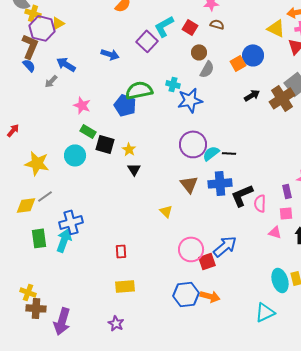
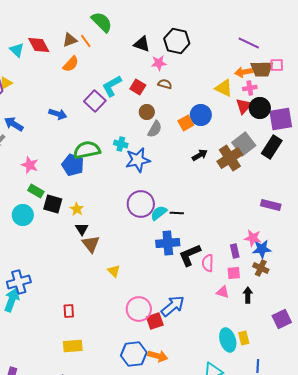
brown triangle: (189, 184) -> (91, 244), moved

